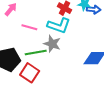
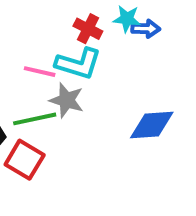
pink line: (29, 27) -> (40, 72), moved

